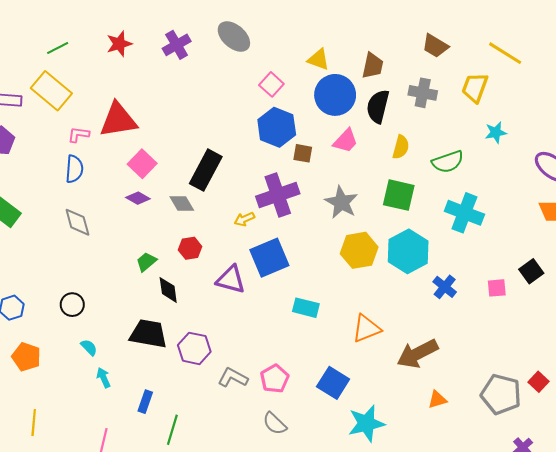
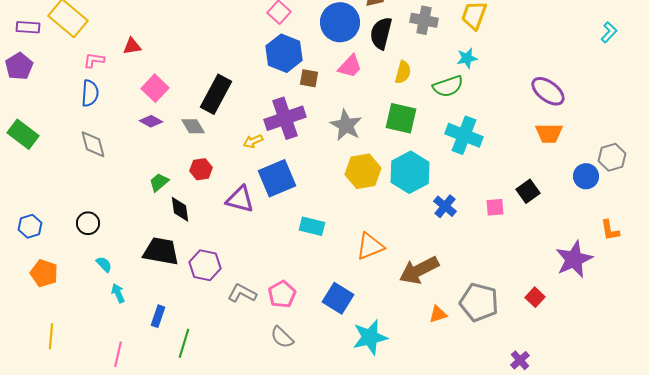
red triangle: (118, 120) -> (132, 46), size x0.5
cyan star: (496, 132) -> (467, 58), moved
gray pentagon: (501, 394) -> (479, 302), moved

